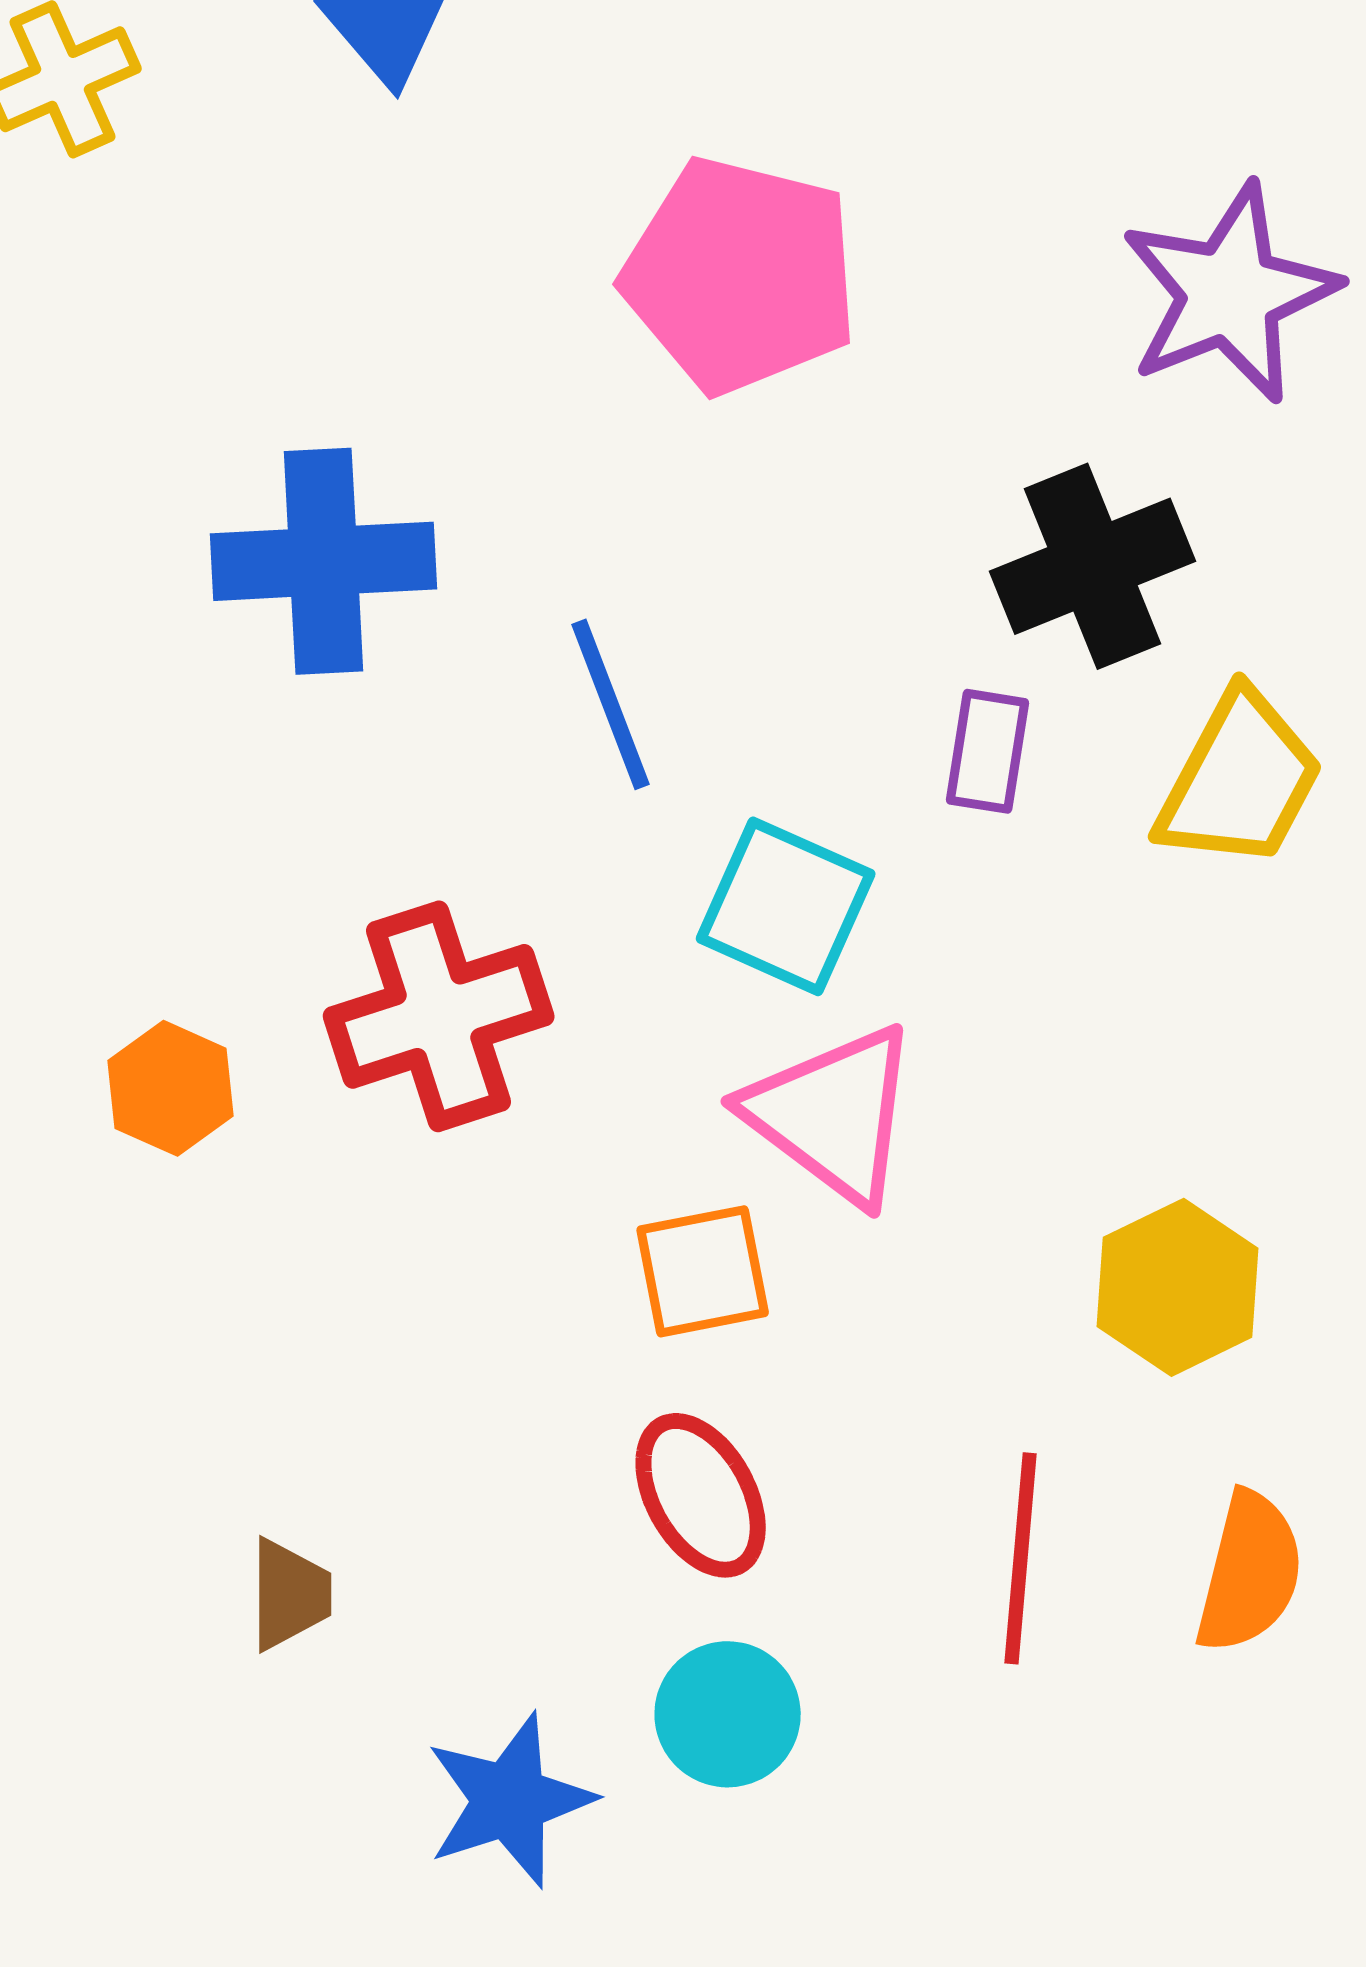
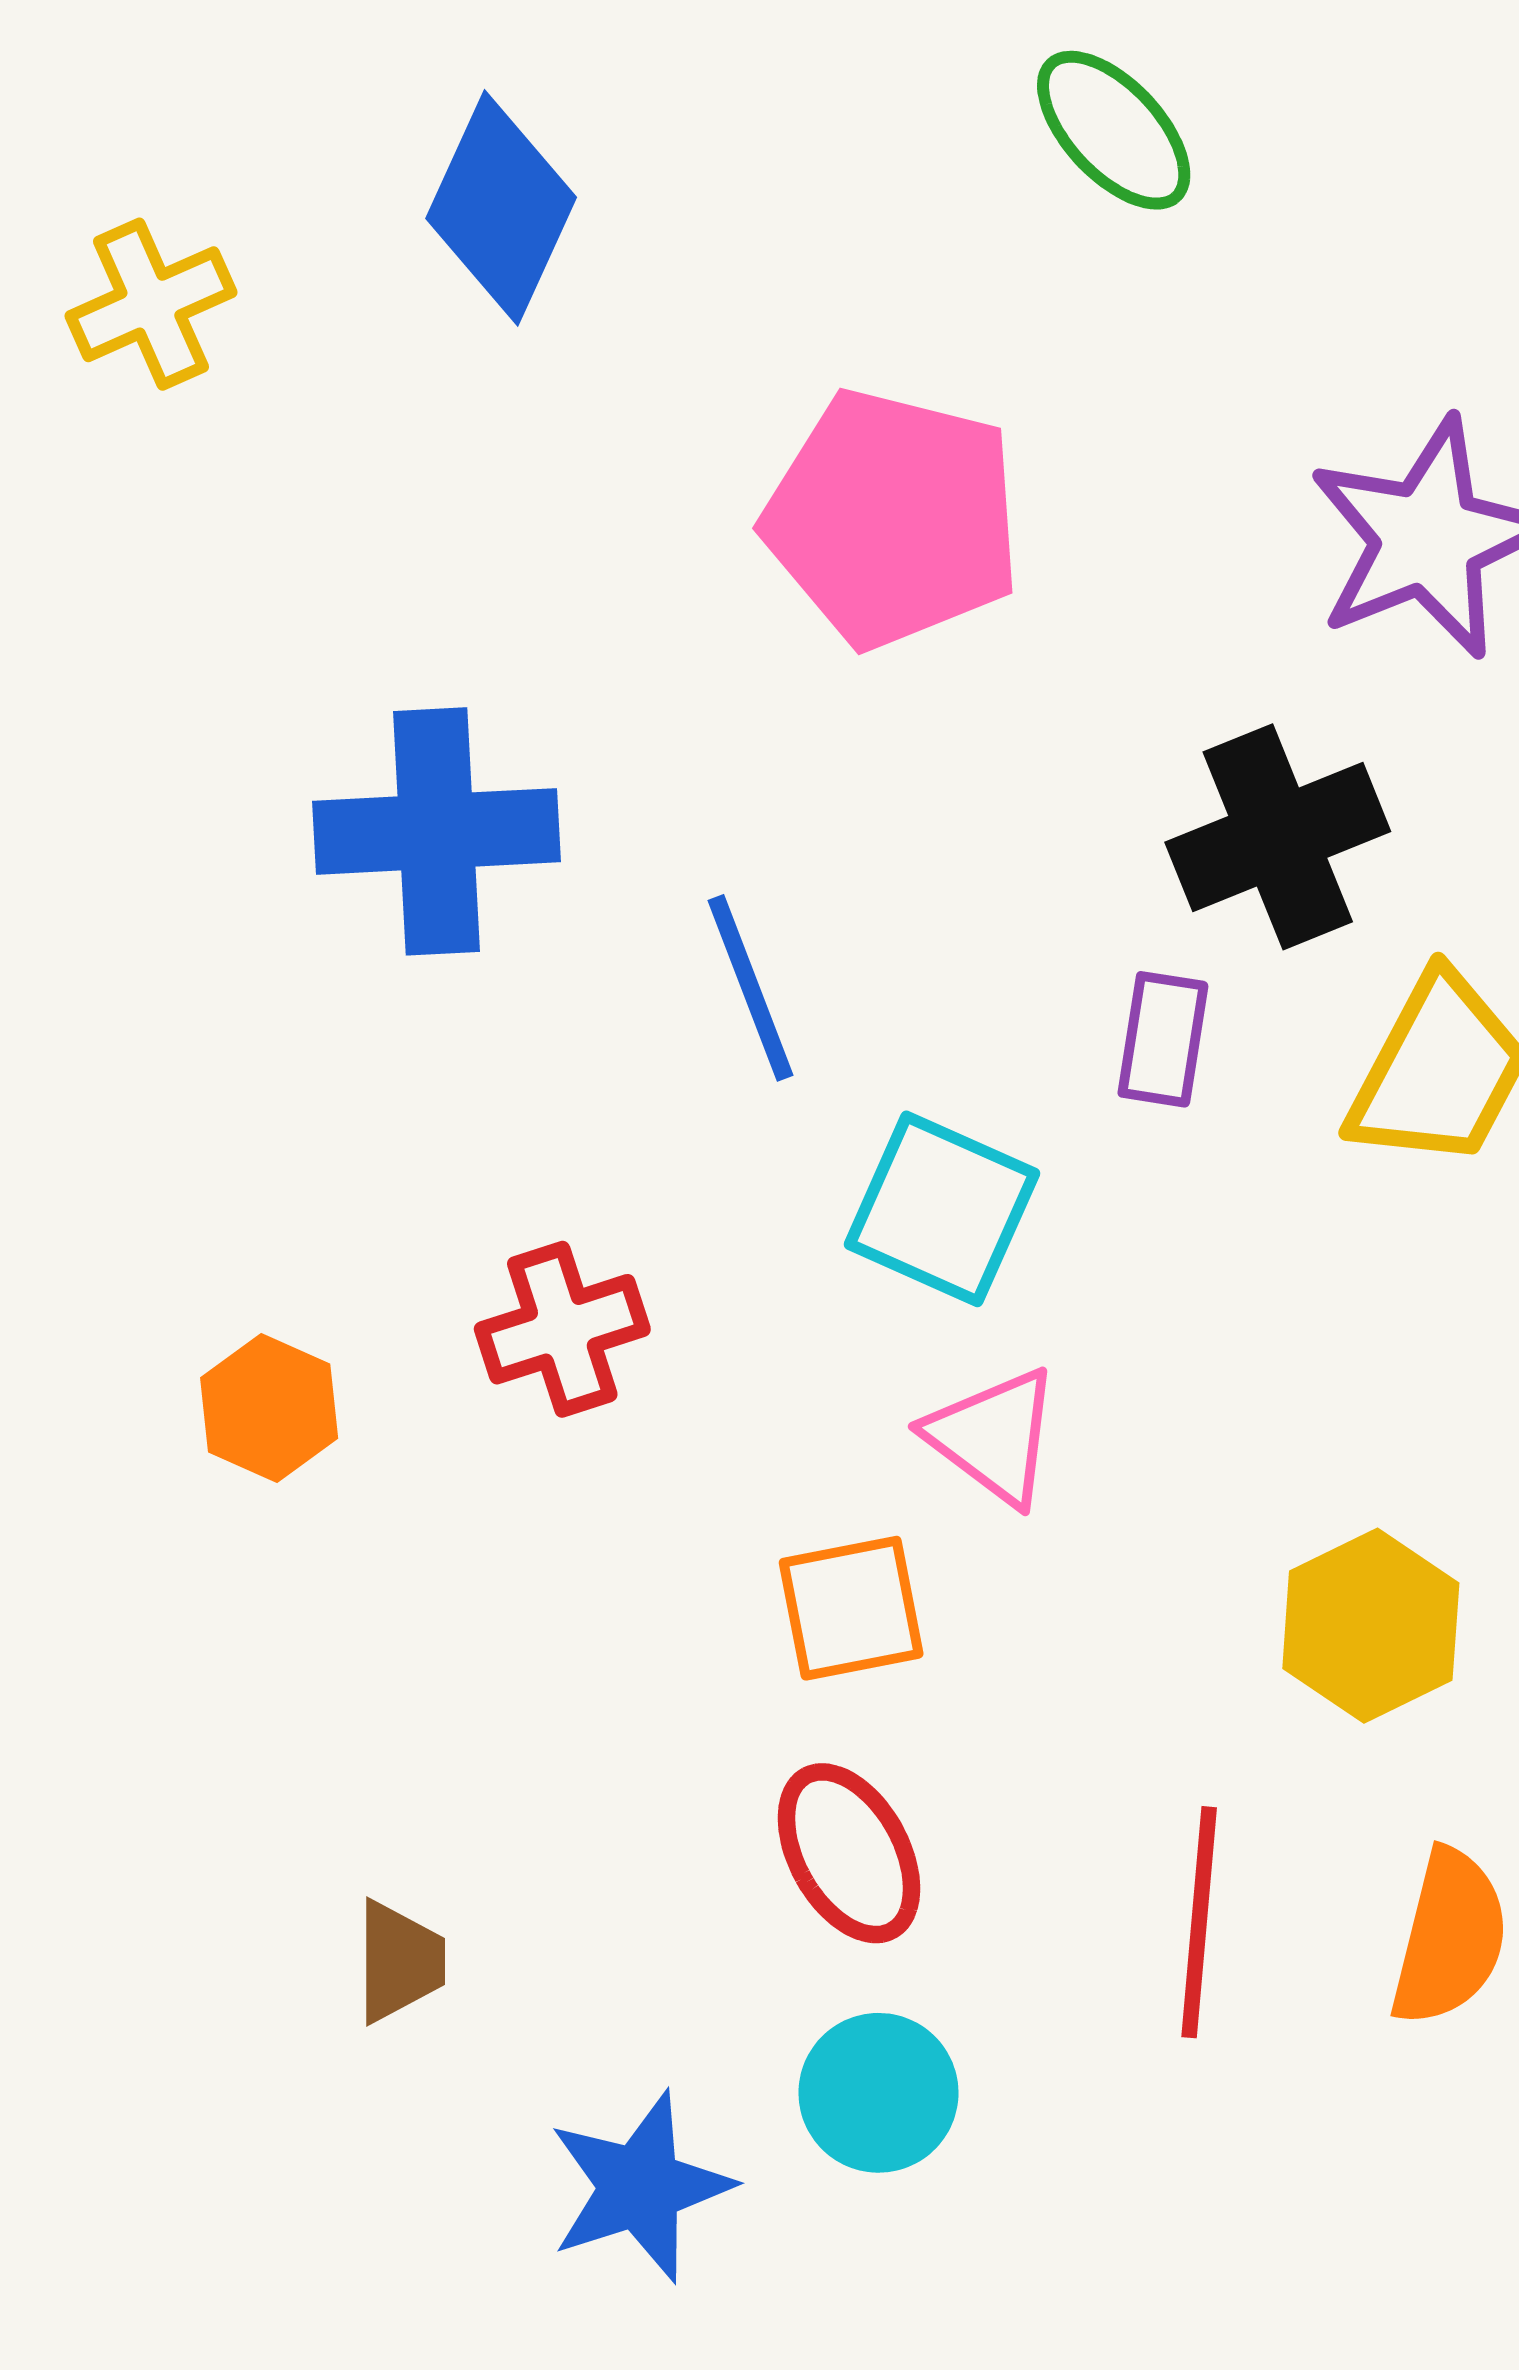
red cross: (439, 1016) -> (562, 1329), size x0.7
pink triangle: (833, 1114) -> (993, 1436), size x0.7

